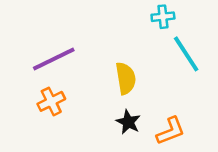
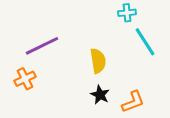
orange cross: (51, 101) -> (25, 79), moved

